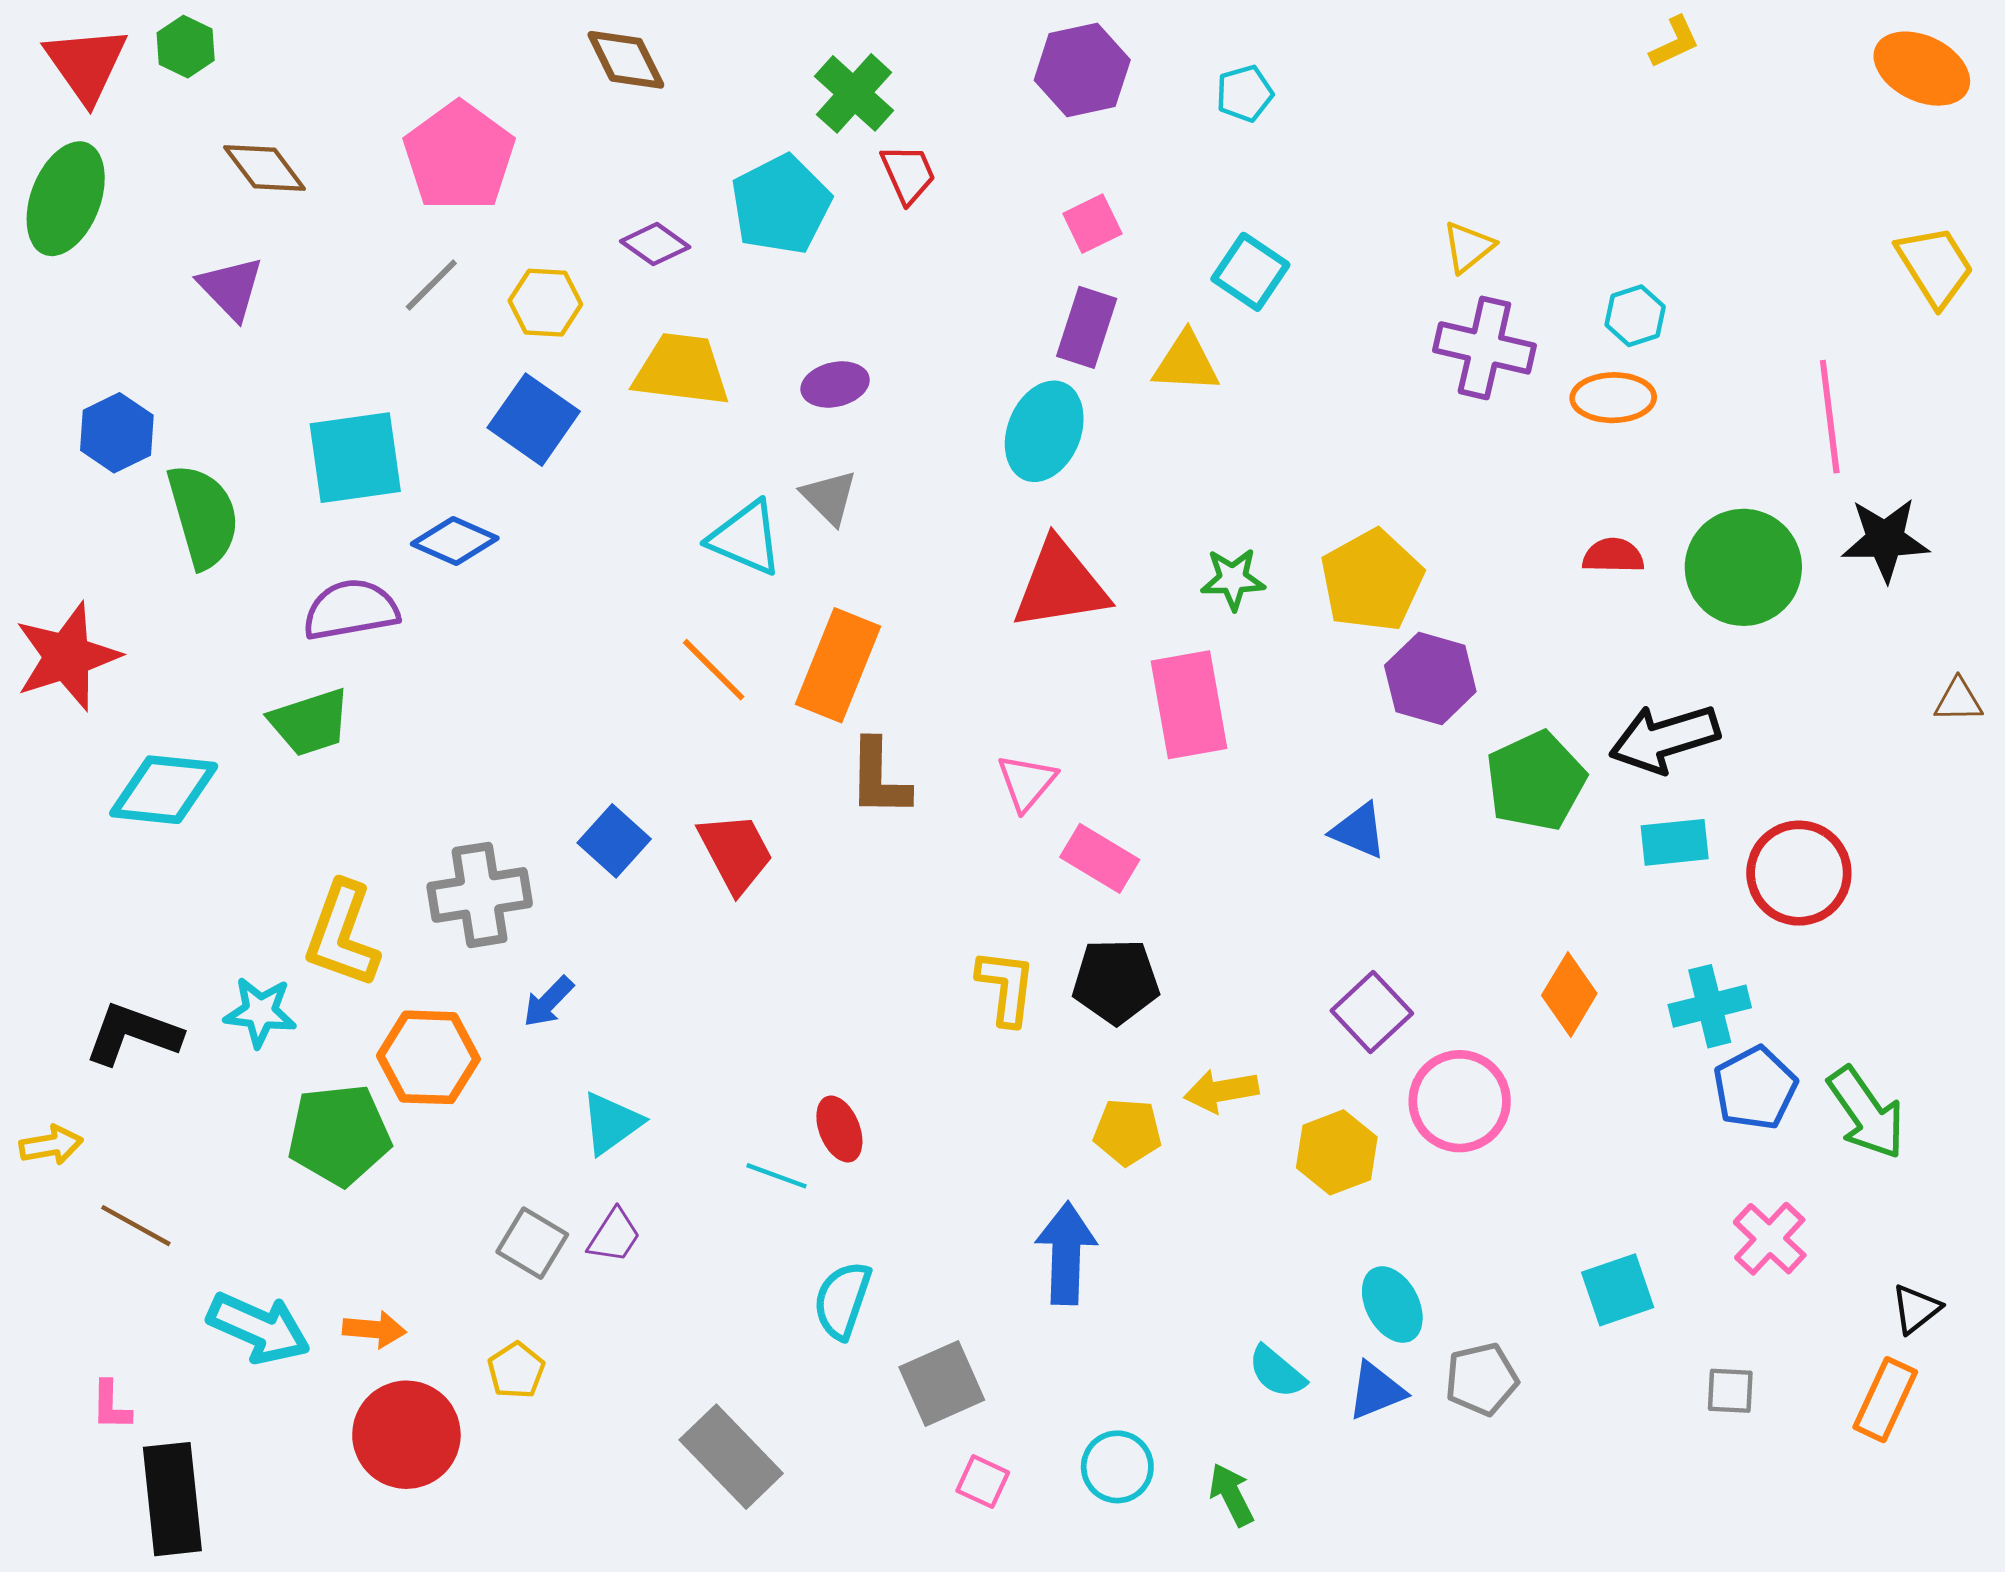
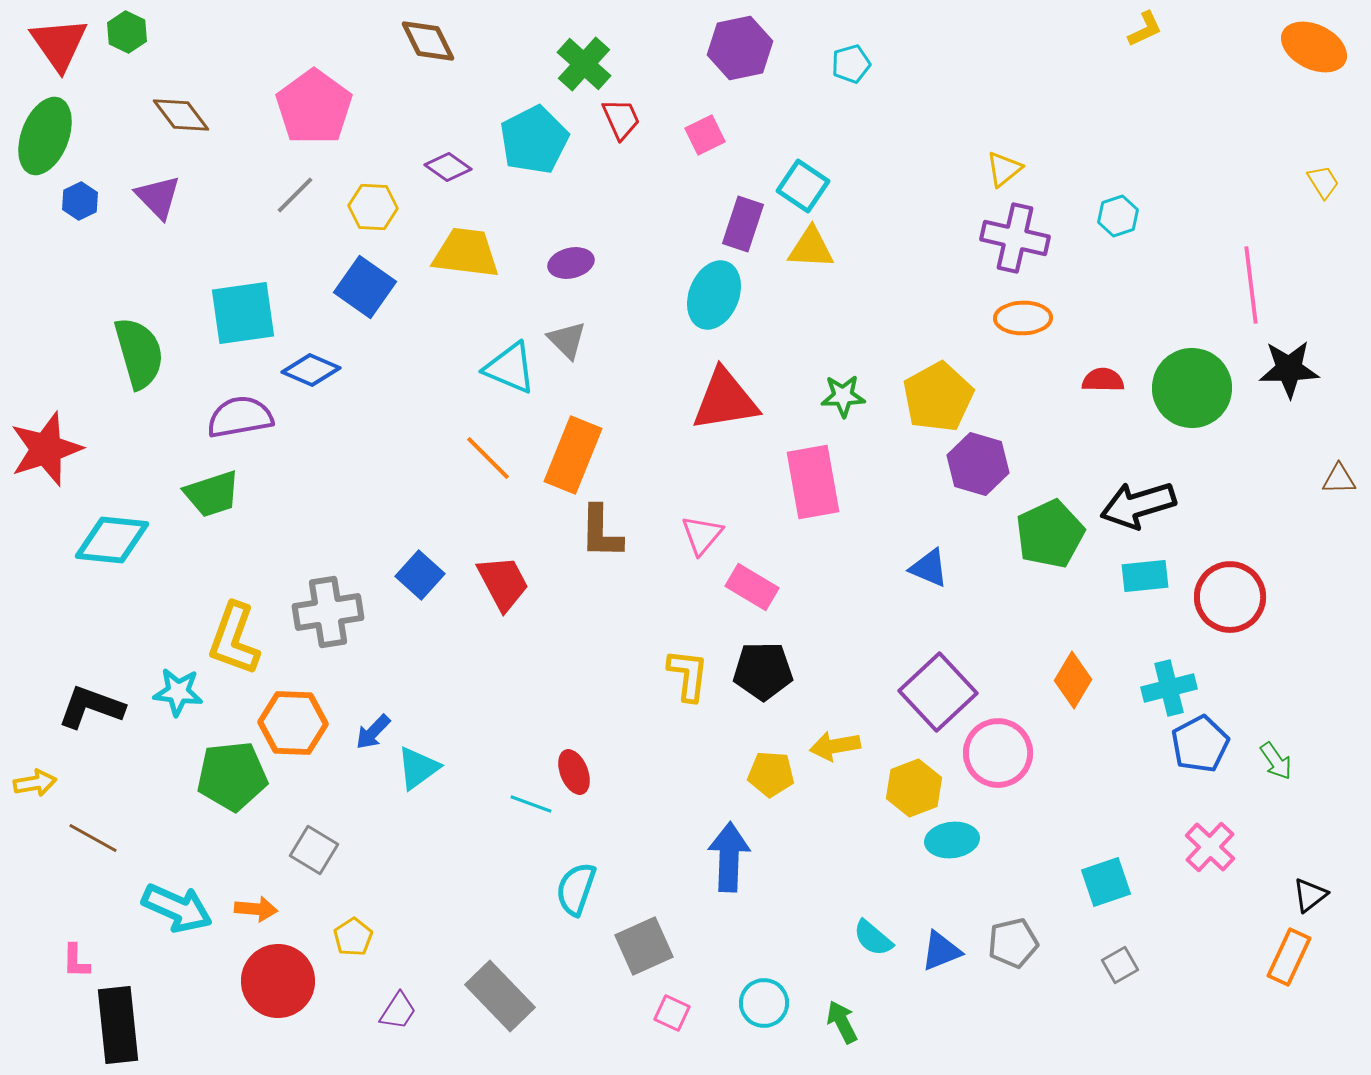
pink square: (1092, 224) -> (705, 135), moved
yellow trapezoid: (1935, 266) -> (1323, 182), size x0.6
cyan square: (1250, 272) -> (803, 186), moved
orange ellipse: (1613, 398) -> (1023, 318), moved
blue hexagon: (117, 433) -> (80, 201), moved, size x0.7
blue arrow: (548, 1002) -> (373, 732), moved
purple square: (1372, 1012) -> (938, 692), size x1.4
green arrow: (1866, 1113) -> (1276, 761), size x0.6
purple trapezoid: (614, 1236) -> (398, 1011), moved
gray square: (532, 1243) -> (314, 850), moved
cyan ellipse: (1392, 1305) -> (952, 840), moved, turned -69
gray square: (1730, 1391) -> (1120, 965), moved, turned -33

